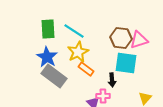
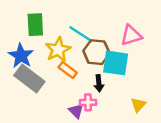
green rectangle: (48, 29) -> (35, 25), moved
cyan line: (74, 31) -> (81, 34), moved
brown hexagon: (121, 38) -> (96, 52), moved

